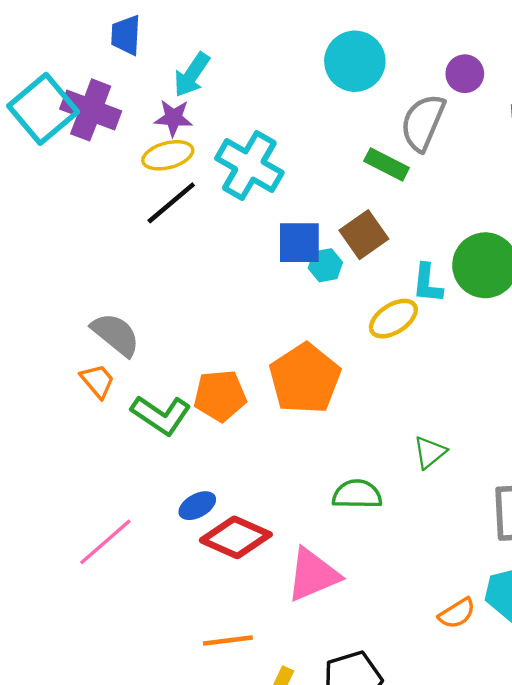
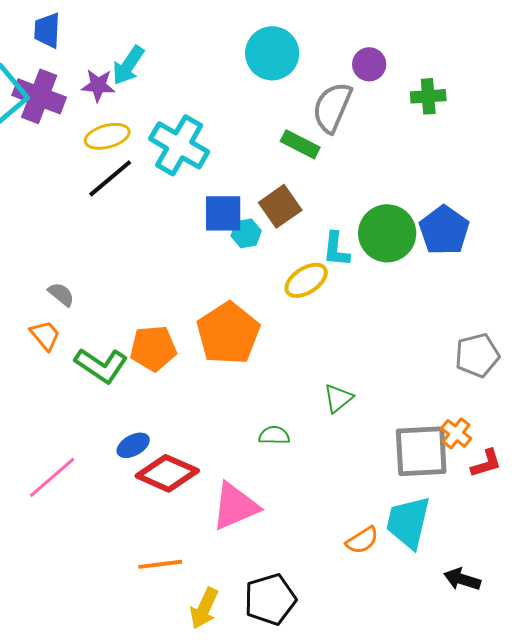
blue trapezoid: (126, 35) -> (47, 30), moved
purple star: (173, 118) -> (98, 85), moved
gray semicircle: (116, 334) -> (61, 294), size x0.6
green semicircle: (357, 494) -> (274, 435), size x0.7

